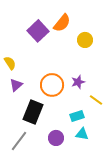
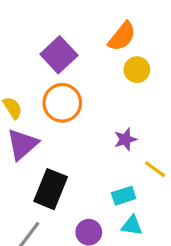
orange semicircle: (62, 23) -> (122, 36), moved
purple triangle: (16, 85) -> (22, 144), size x1.5
orange circle: (52, 85) -> (62, 103), moved

